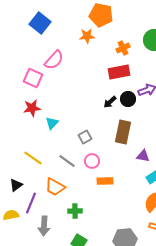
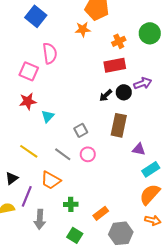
pink semicircle: (54, 60) -> (50, 53), turned -50
orange rectangle: (105, 181) -> (101, 213), moved, turned -35

